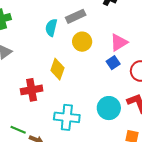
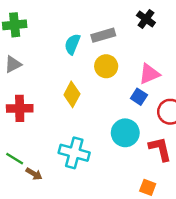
blue square: (113, 63) -> (139, 97), turned -32
red cross: (32, 90) -> (20, 108), moved
cyan circle: (109, 108) -> (125, 133), moved

